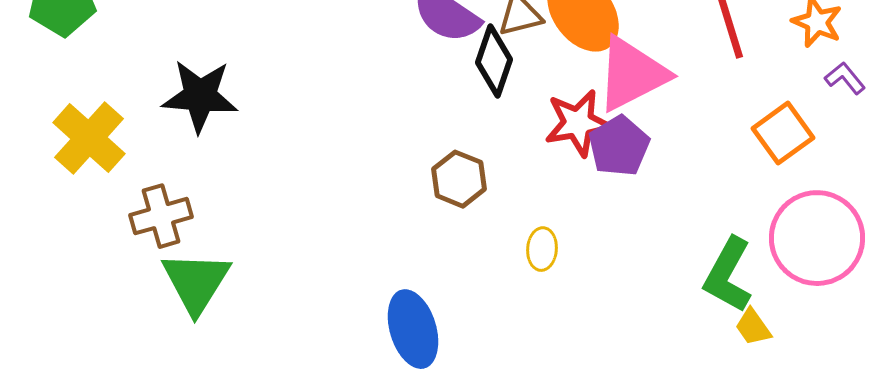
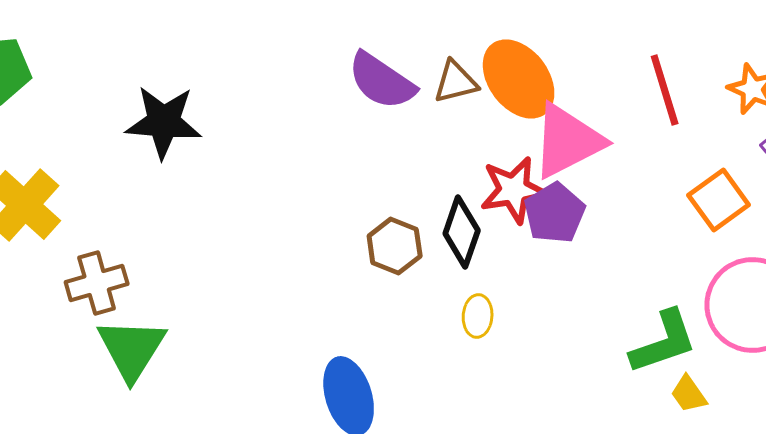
black diamond: (494, 61) -> (462, 232), moved
black star: (200, 96) -> (164, 122), moved
green L-shape: (728, 275) -> (664, 342), turned -138

